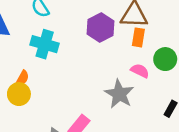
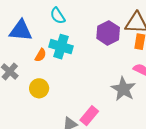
orange semicircle: (22, 78) -> (41, 55), moved

